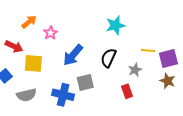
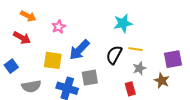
orange arrow: (29, 22) -> (28, 16), moved, turned 63
yellow line: (148, 51) -> (135, 49), moved
yellow square: (33, 63) -> (53, 60), moved
brown star: (168, 81) -> (162, 81), moved

